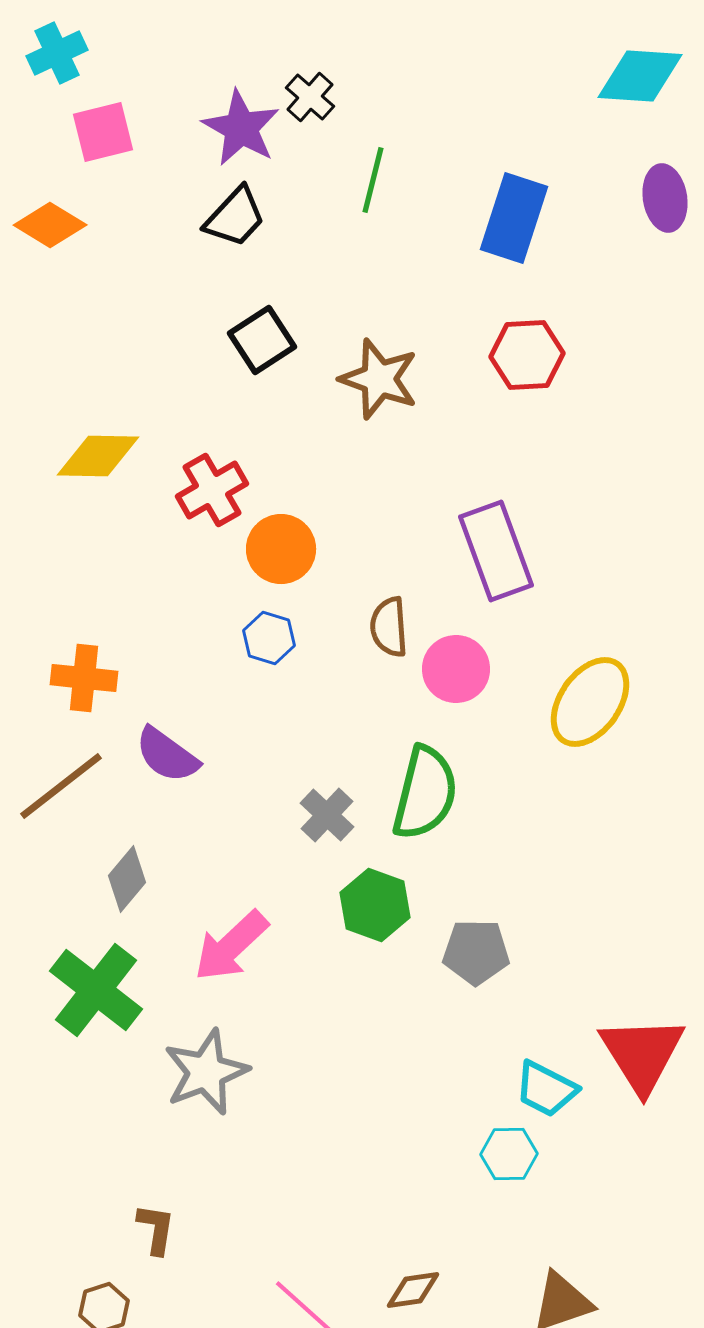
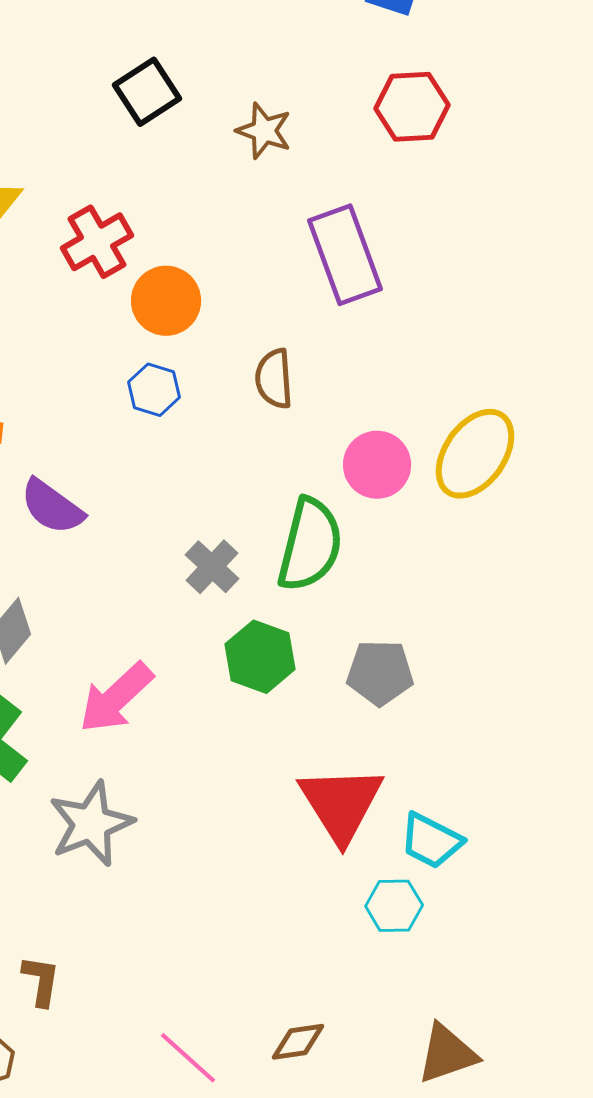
brown star: (379, 379) -> (264, 131), size x0.7
purple rectangle: (496, 551) -> (345, 255), moved
pink circle: (456, 669) -> (377, 465), moved
gray pentagon: (476, 952) -> (380, 673), moved
red triangle: (642, 1054) -> (341, 804), moved

